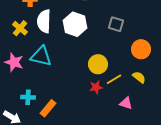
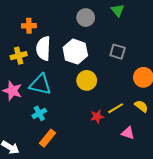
yellow cross: (20, 28) -> (19, 56), turned 35
yellow circle: (98, 64) -> (87, 80), moved
cyan cross: (28, 97) -> (39, 113), moved, turned -32

